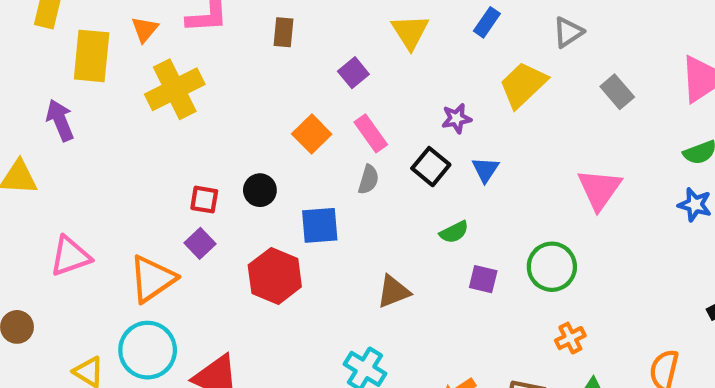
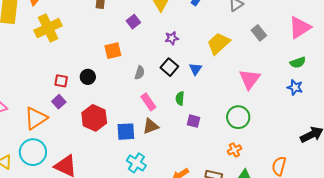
yellow trapezoid: (523, 85) -> (218, 43), moved
purple star: (457, 118) -> (172, 38), moved
pink rectangle: (371, 133) -> (148, 102), moved
orange square: (312, 134) -> (113, 51), turned 30
blue square: (320, 225) -> (126, 132), moved
green semicircle: (454, 232) -> (180, 98), turned 120
green circle: (552, 267) -> (238, 117), moved

